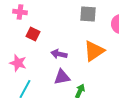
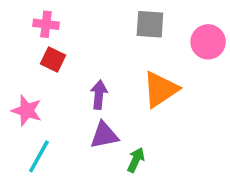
pink cross: (20, 12) -> (46, 24), moved
purple arrow: (59, 54) -> (99, 95), turned 84

